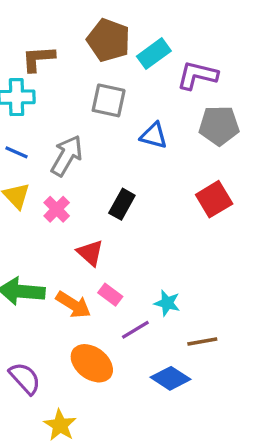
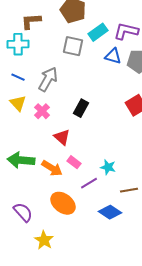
cyan rectangle: (154, 54) -> (98, 32), moved
blue triangle: (154, 136) -> (113, 56), moved

